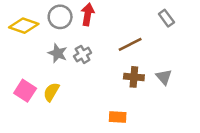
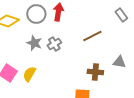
brown cross: (134, 77) -> (95, 72), moved
gray triangle: (164, 77) -> (119, 62), turned -40

